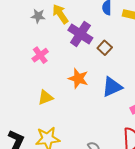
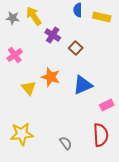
purple cross: (80, 34) -> (53, 35), size x0.7
yellow triangle: (45, 97) -> (29, 88), moved, turned -49

